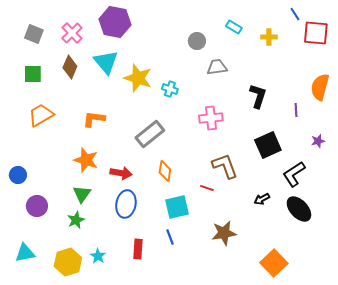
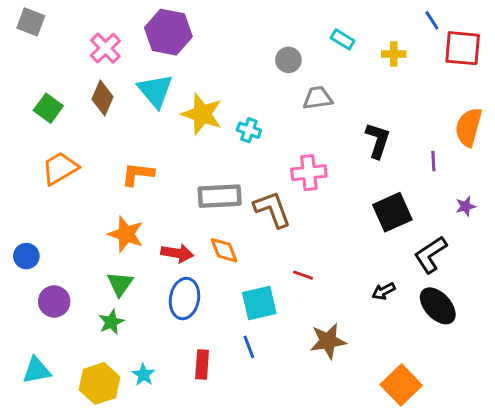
gray square: (34, 34) -> (31, 22), moved
green square: (33, 74) -> (48, 108), turned 36
gray rectangle: (150, 134) -> (220, 196), turned 36
brown L-shape: (225, 166) -> (272, 209), moved
orange diamond: (165, 171) -> (224, 250), moved, turned -30

